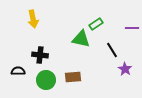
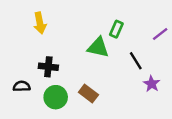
green rectangle: (96, 24) -> (116, 29), turned -32
purple line: (132, 28) -> (160, 34), turned -40
brown rectangle: (73, 77) -> (88, 94), turned 42

